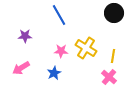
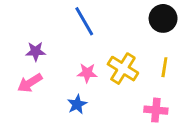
yellow line: (113, 56) -> (164, 67), moved
pink arrow: (21, 68) -> (30, 83), moved
pink cross: (109, 77) -> (156, 110), turned -35

